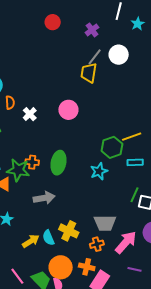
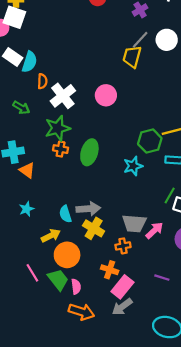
white cross: (30, 114) -> (63, 96), size x1.6
green star: (18, 170) -> (58, 128), moved, turned -30
gray arrow: (44, 198) -> (88, 209), moved
cyan semicircle: (48, 238) -> (65, 214), moved
pink arrow: (126, 242) -> (154, 230), moved, size x0.7
orange circle: (61, 267) -> (67, 255), moved

